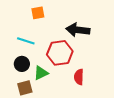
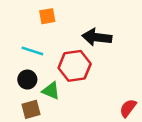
green triangle: (41, 73) -> (51, 91), turned 49
red semicircle: (79, 77) -> (128, 108), moved, turned 35

